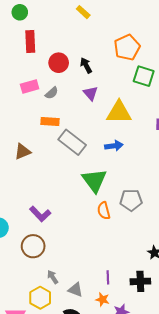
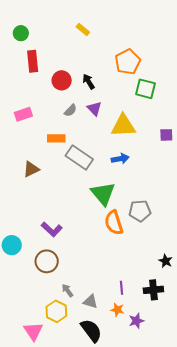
pink rectangle: (30, 86) -> (23, 114), moved
gray semicircle: (52, 93) -> (70, 110), moved
orange semicircle: (104, 211) -> (114, 223), size x1.4

